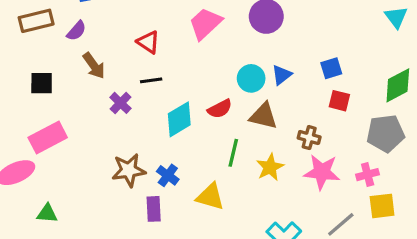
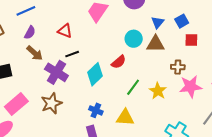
purple semicircle: (76, 31) -> (30, 33), moved
blue triangle: (282, 75) -> (158, 22), moved
purple cross: (121, 103) -> (56, 72), size x1.6
brown triangle: (264, 116) -> (155, 44), moved
green line: (233, 153) -> (133, 87), turned 36
brown star: (129, 170) -> (52, 103), moved

